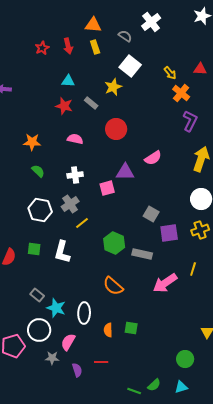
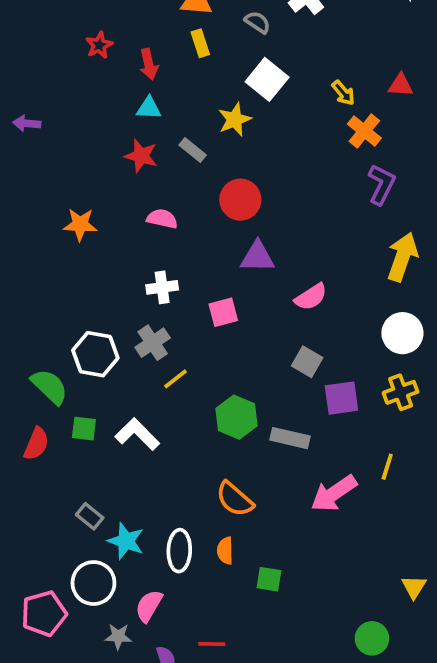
red arrow: (68, 46) -> (149, 64), moved
pink semicircle: (153, 158) -> (311, 297), moved
green semicircle: (38, 171) -> (50, 387), moved, size x1.5
purple triangle: (125, 172) -> (258, 257), moved
white L-shape: (62, 252) -> (137, 434), turned 120
orange semicircle: (108, 330) -> (225, 551), moved

